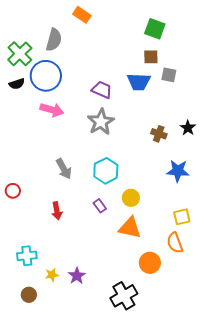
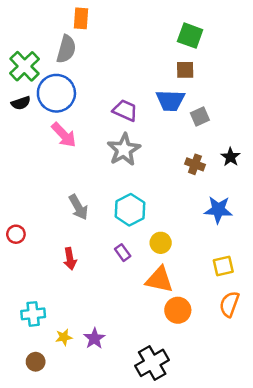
orange rectangle: (82, 15) -> (81, 18), moved, turned 60
gray square: (169, 75) -> (200, 116), moved, turned -35
pink arrow: (52, 110) -> (64, 135), turned 30
orange semicircle: (175, 243) -> (229, 304), moved, turned 40
orange circle: (150, 263) -> (178, 310), moved

